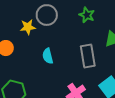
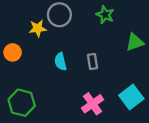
gray rectangle: (88, 56) -> (93, 62), moved, size x0.6

